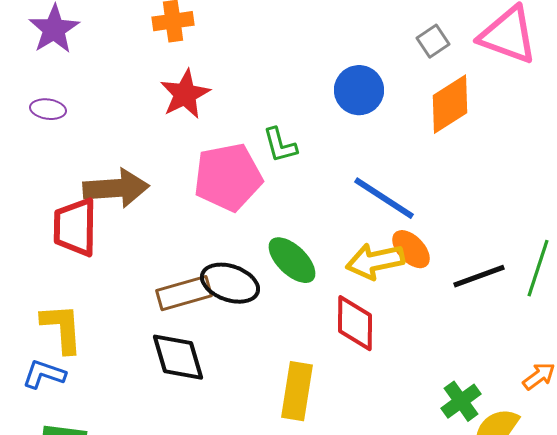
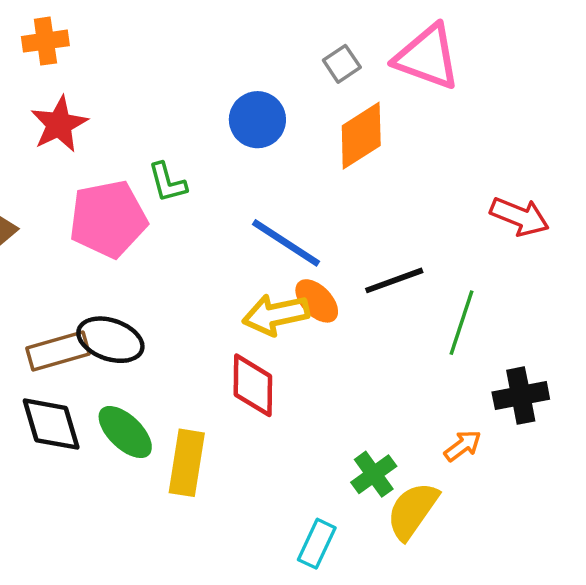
green ellipse: (292, 260) -> (125, 432), moved
black line: (479, 276) -> (394, 280), moved

